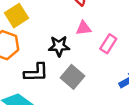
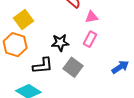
pink triangle: (83, 28) -> (92, 17), moved
pink rectangle: (108, 44) -> (90, 39), moved

